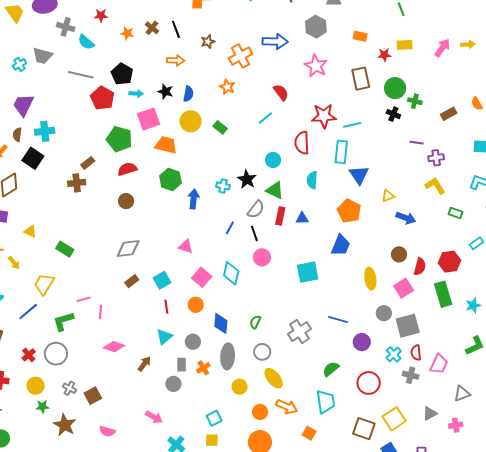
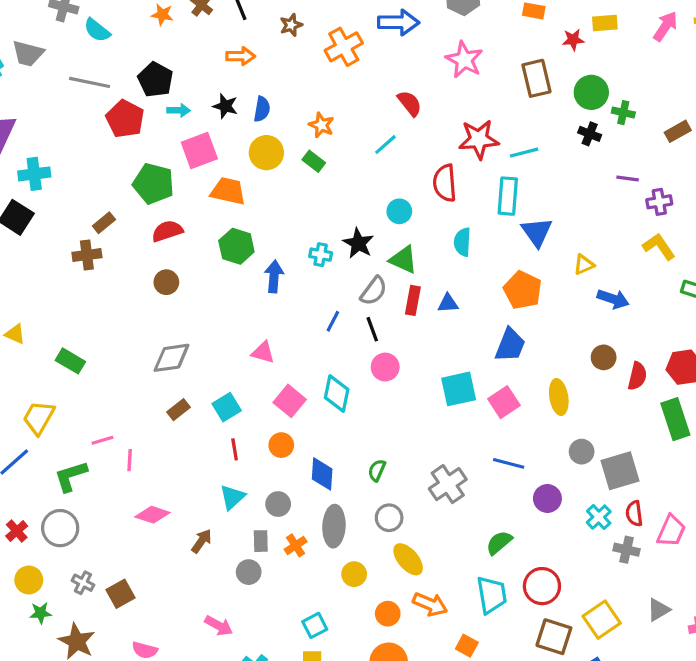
orange star: (227, 87) -> (321, 125), moved
pink square: (404, 288) -> (504, 402), moved
red circle: (369, 383) -> (542, 586), moved

